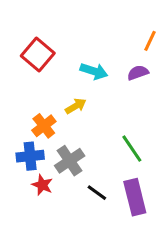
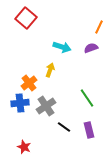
red square: (38, 55) -> (26, 18), moved
yellow arrow: (76, 106) -> (50, 70), turned -40
red star: (42, 185) -> (24, 147), moved
purple rectangle: (135, 197) -> (89, 130), size x0.7

